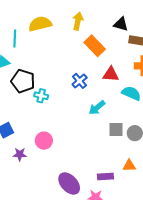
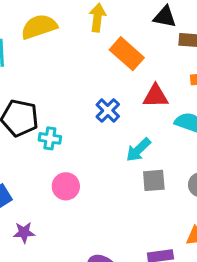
gray square: (116, 130) -> (154, 180), moved
pink circle: (44, 141) -> (66, 186), moved

